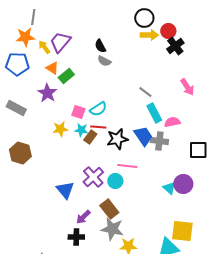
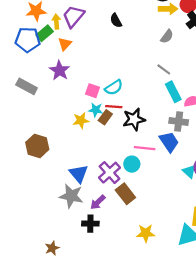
yellow arrow: (44, 47) -> (56, 22), turned 32
gray semicircle: (104, 61) -> (167, 36), moved, turned -80
orange triangle: (52, 68) -> (65, 44), turned 40
green rectangle: (66, 76) -> (45, 33), moved
yellow star: (60, 129) -> (81, 120), moved
blue trapezoid: (143, 136) -> (169, 142), moved
brown hexagon: (20, 153) -> (37, 146), moved
purple cross: (93, 177) -> (110, 173), moved
gray star: (112, 229) -> (71, 196), moved

